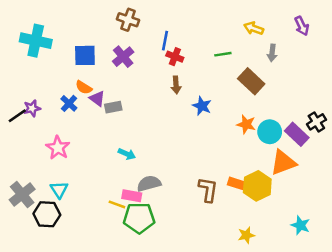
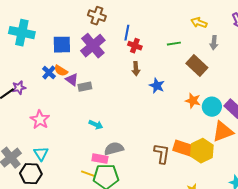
purple cross: (123, 57) -> (93, 46), size x1.4
blue cross: (69, 103) -> (49, 73), moved
orange rectangle: (236, 183) -> (185, 149), size x1.6
yellow line: (117, 204) -> (88, 174), moved

